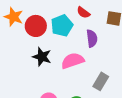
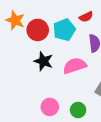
red semicircle: (83, 12) -> (86, 17), turned -64

